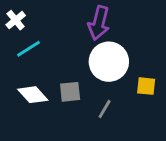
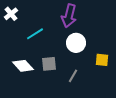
cyan line: (28, 49) -> (35, 34), moved
white circle: (109, 62) -> (76, 43), size x0.7

